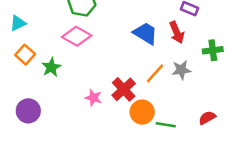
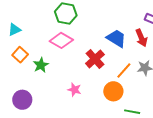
red cross: (124, 89) -> (95, 59), moved
orange circle: (142, 112) -> (113, 91), moved

